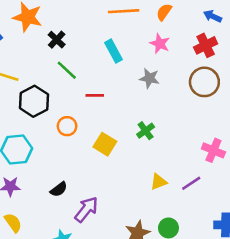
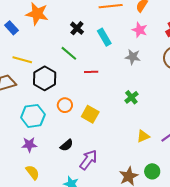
black cross: (57, 40) -> (77, 28), moved
orange circle: (67, 126) -> (65, 105), moved
yellow square: (105, 144) -> (90, 114), moved

